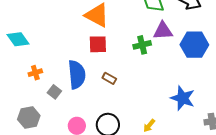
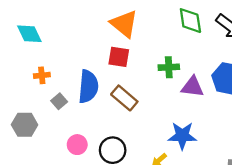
purple triangle: (163, 31) -> (193, 87), moved
brown rectangle: (109, 78) -> (124, 98), size x1.6
blue star: (183, 98) -> (182, 136), moved, turned -30

